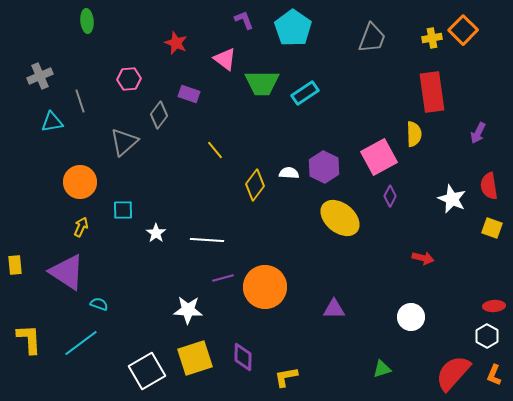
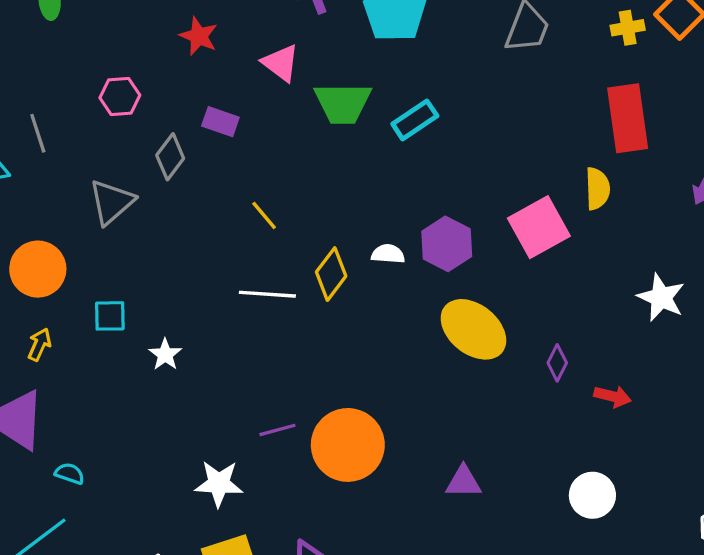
purple diamond: (390, 196) -> (557, 363), moved
white line: (207, 240) -> (267, 294), moved

